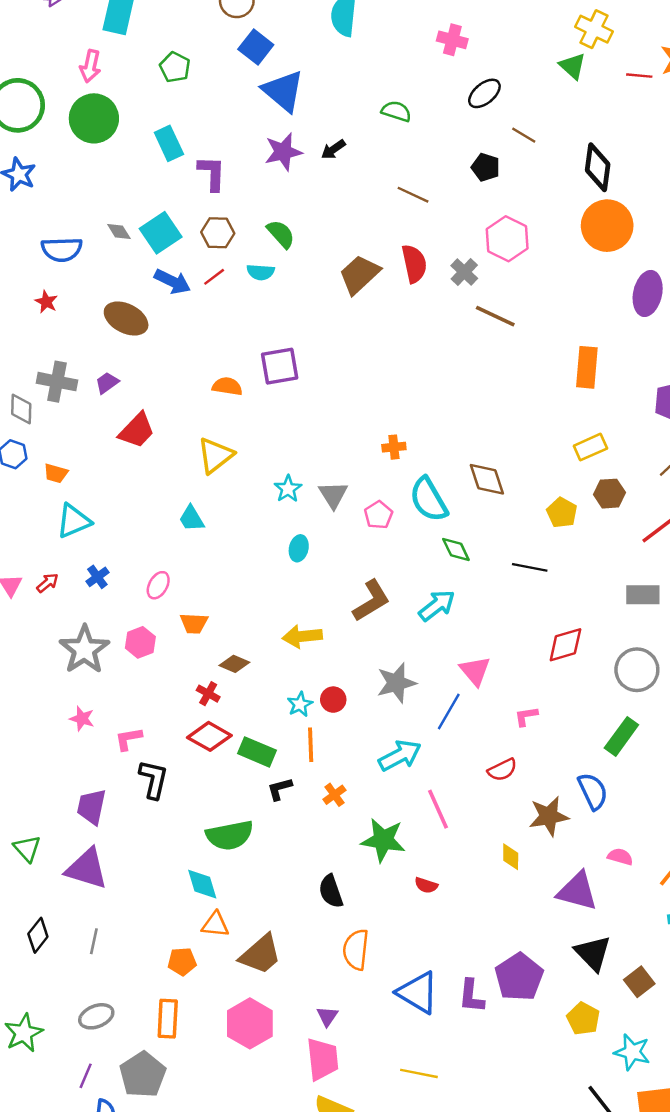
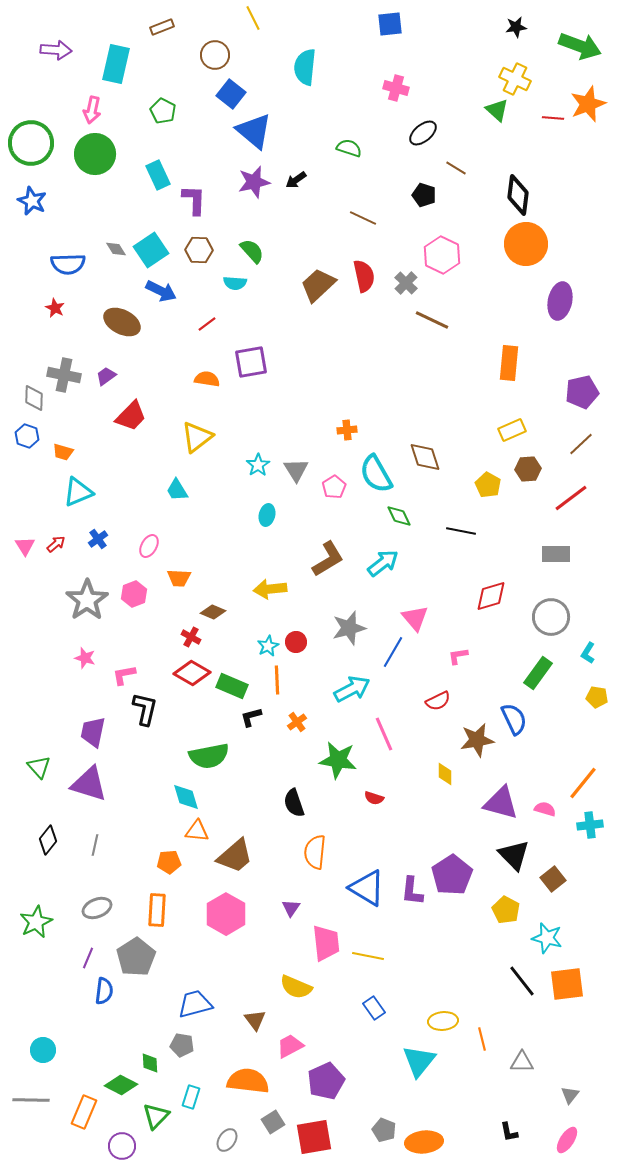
red line: (214, 277) -> (207, 324), moved
pink semicircle: (620, 857) -> (545, 809), moved
pink trapezoid: (323, 1059) -> (326, 943), moved

